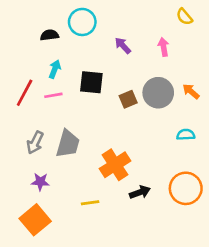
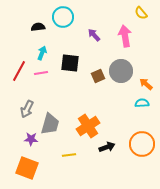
pink arrow: (163, 47) -> (125, 36), size x1.5
orange arrow: (191, 91) -> (146, 84), moved
gray trapezoid: (68, 144) -> (50, 124), moved
orange square: (35, 220) -> (27, 168), turned -30

